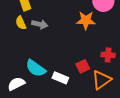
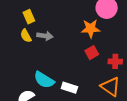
red square: (83, 66) -> (92, 53), moved
orange triangle: (101, 80) -> (110, 87), turned -45

